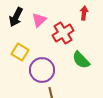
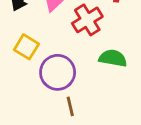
green semicircle: (81, 60) -> (113, 58), turned 144

